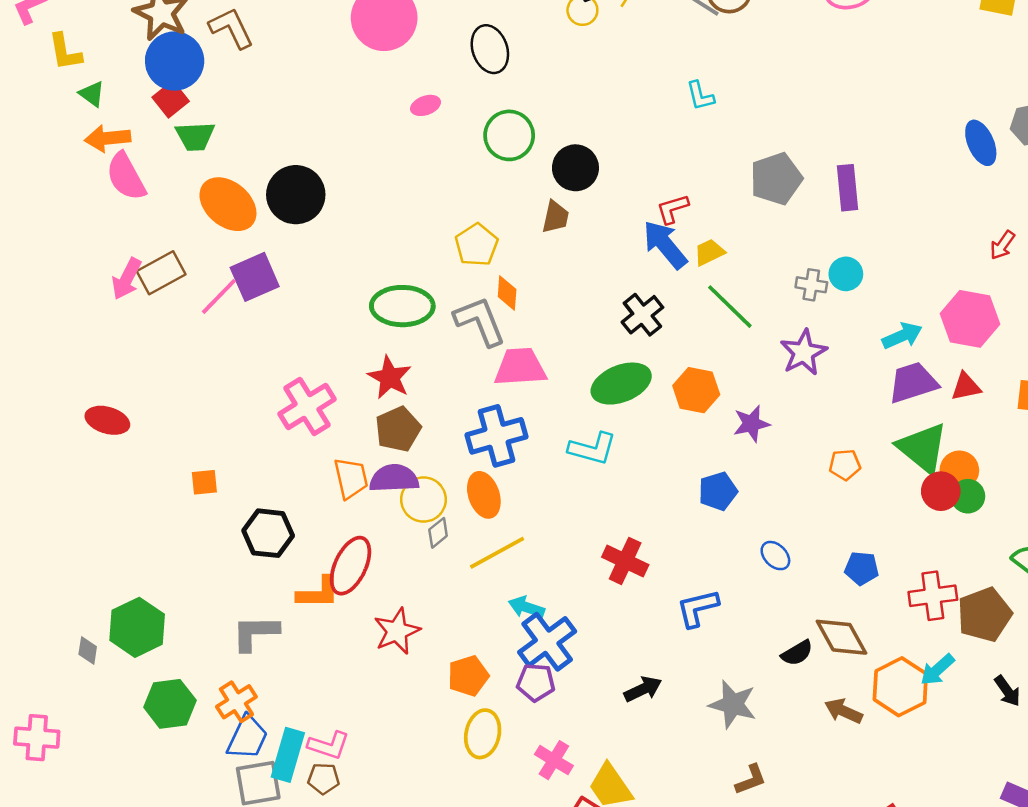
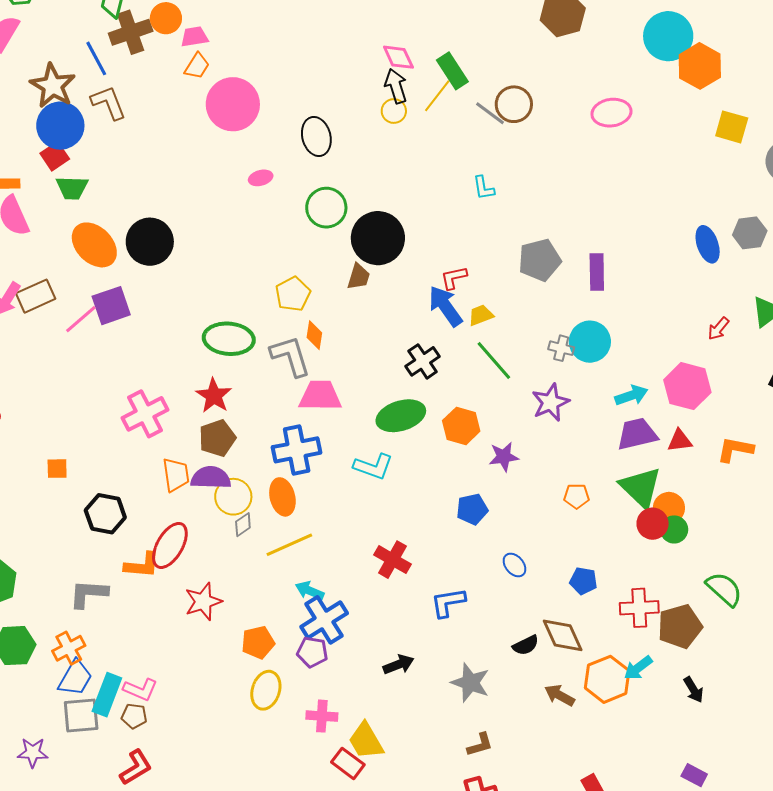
black circle: (575, 168) -> (378, 238), size x1.4
cyan circle: (846, 274) -> (590, 342), size x1.5
pink cross: (554, 760) -> (322, 716), turned -32

